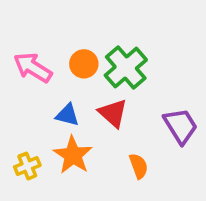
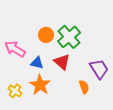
pink arrow: (33, 68) -> (15, 49), moved
yellow cross: (27, 166) -> (15, 91), turned -32
orange semicircle: (139, 166) -> (84, 87), moved

